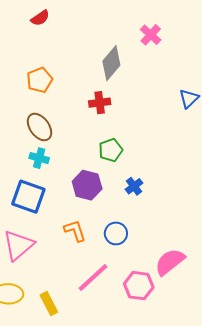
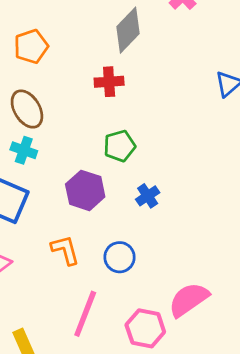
pink line: (93, 278) -> (85, 314), turned -30

